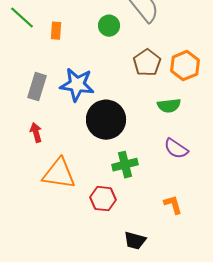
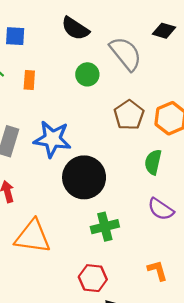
green semicircle: (169, 106) -> (153, 162), turned 110
red hexagon: (103, 199) -> (93, 278), moved

